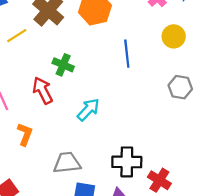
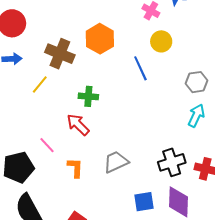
yellow circle: (174, 36) -> (161, 41), moved
cyan arrow: (88, 110) -> (196, 116), moved
gray trapezoid: (67, 163) -> (116, 162), moved

